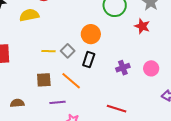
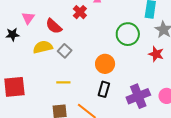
gray square: (68, 51) -> (65, 51), moved
purple cross: (123, 68) -> (138, 96), size x1.6

